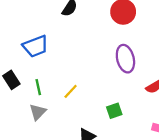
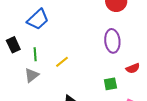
blue trapezoid: (35, 46) -> (38, 19), turned -30
green square: (114, 111) -> (110, 84), moved

